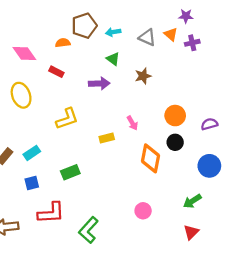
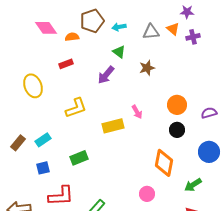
gray triangle: (147, 37) -> (151, 32), turned -30
pink diamond: (24, 53) -> (46, 28), moved
red rectangle: (56, 72) -> (66, 64), turned -48
purple arrow: (99, 83) -> (106, 75), turned 132
yellow rectangle: (107, 138) -> (113, 126), size x1.5
orange diamond: (151, 158) -> (164, 163), moved

